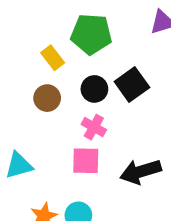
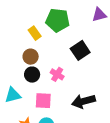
black circle: (94, 89) -> (32, 75), moved
pink square: (86, 161) -> (43, 101), moved

